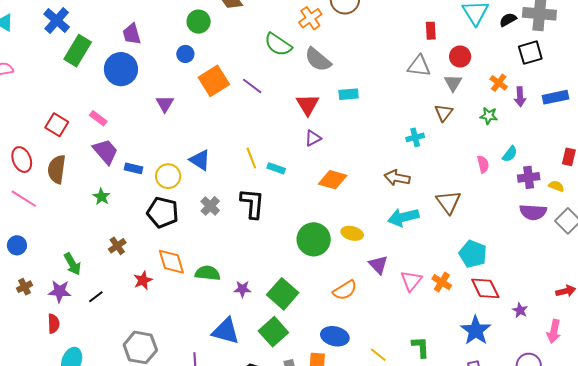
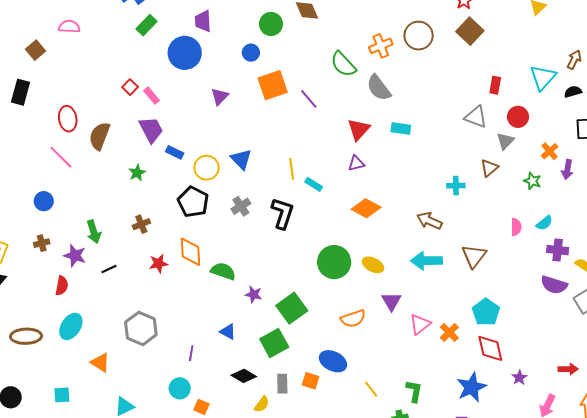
green rectangle: (78, 51) -> (147, 25), size x0.7
red square: (57, 125) -> (130, 87), moved, size x0.7
blue triangle: (226, 331) -> (228, 332), size x0.6

